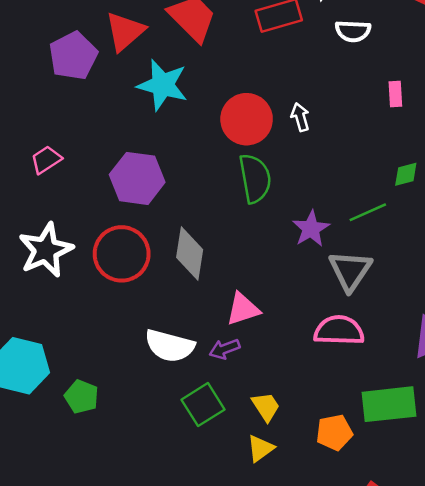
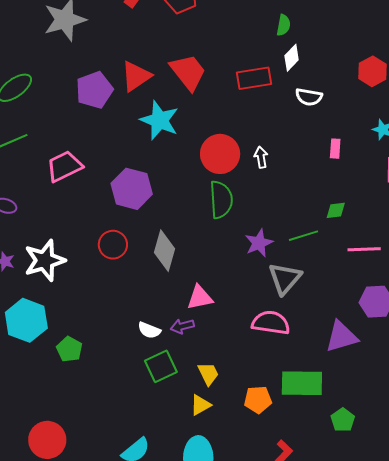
pink trapezoid: (46, 160) -> (64, 166), size x1.5
white star: (46, 250) -> (45, 260), moved
red circle: (122, 254) -> (113, 245), size x0.7
white semicircle: (170, 346) -> (149, 330), moved, size x0.6

